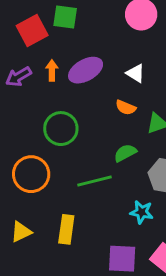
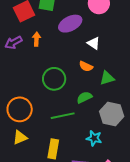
purple ellipse: (86, 70) -> (70, 24), moved
green circle: (61, 129) -> (54, 79), moved
yellow rectangle: (66, 229) -> (53, 149), moved
yellow triangle: (21, 232) -> (20, 137), moved

